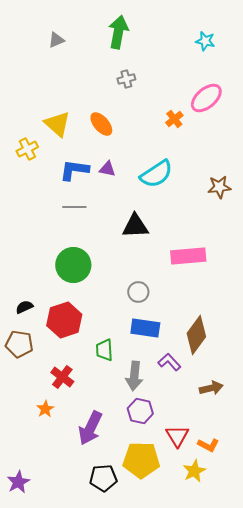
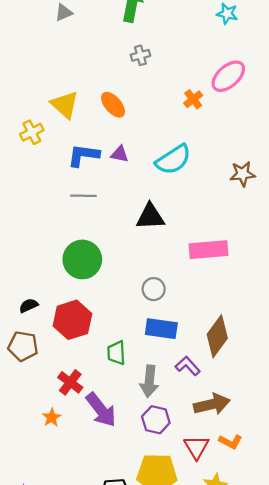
brown arrow: (211, 388) -> (212, 404), moved, size x1.4
purple arrow: (90, 428) -> (101, 410), moved, turned -64
orange L-shape: (208, 445) -> (230, 442), moved

